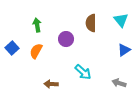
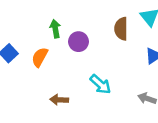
brown semicircle: (91, 23) -> (121, 29), moved
green arrow: (37, 25) -> (55, 29), moved

